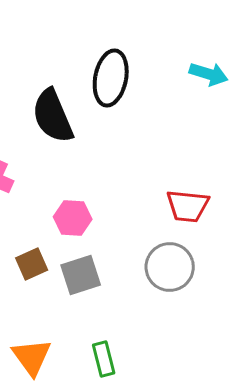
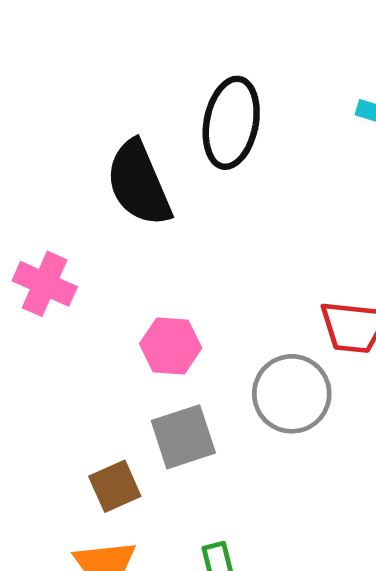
brown square: (32, 264) -> (115, 486), moved
gray circle: (170, 267) -> (292, 394), moved

